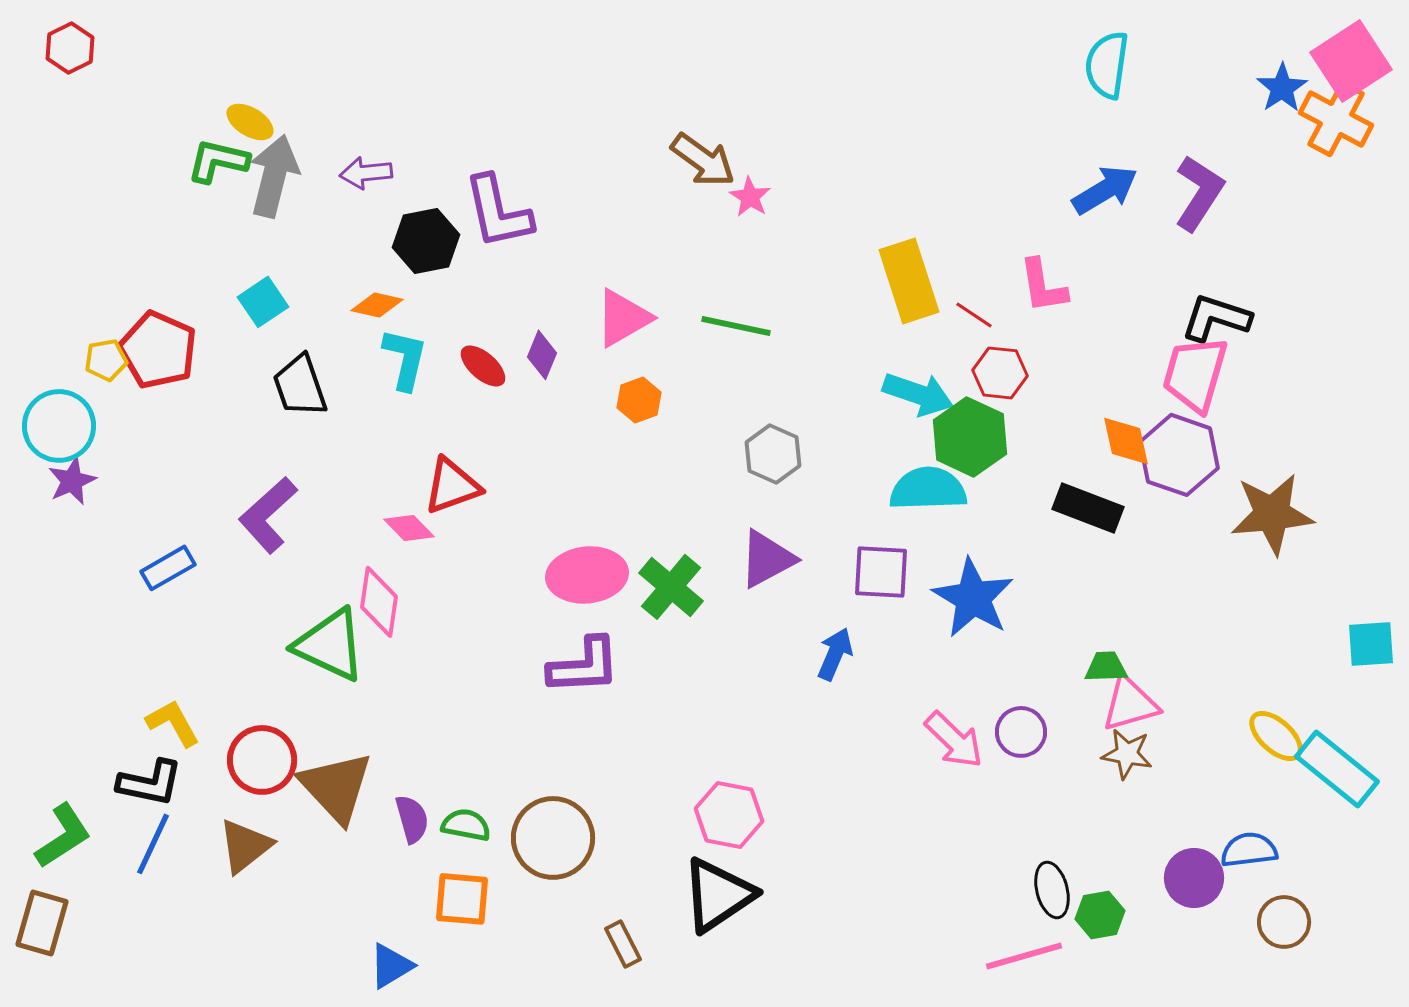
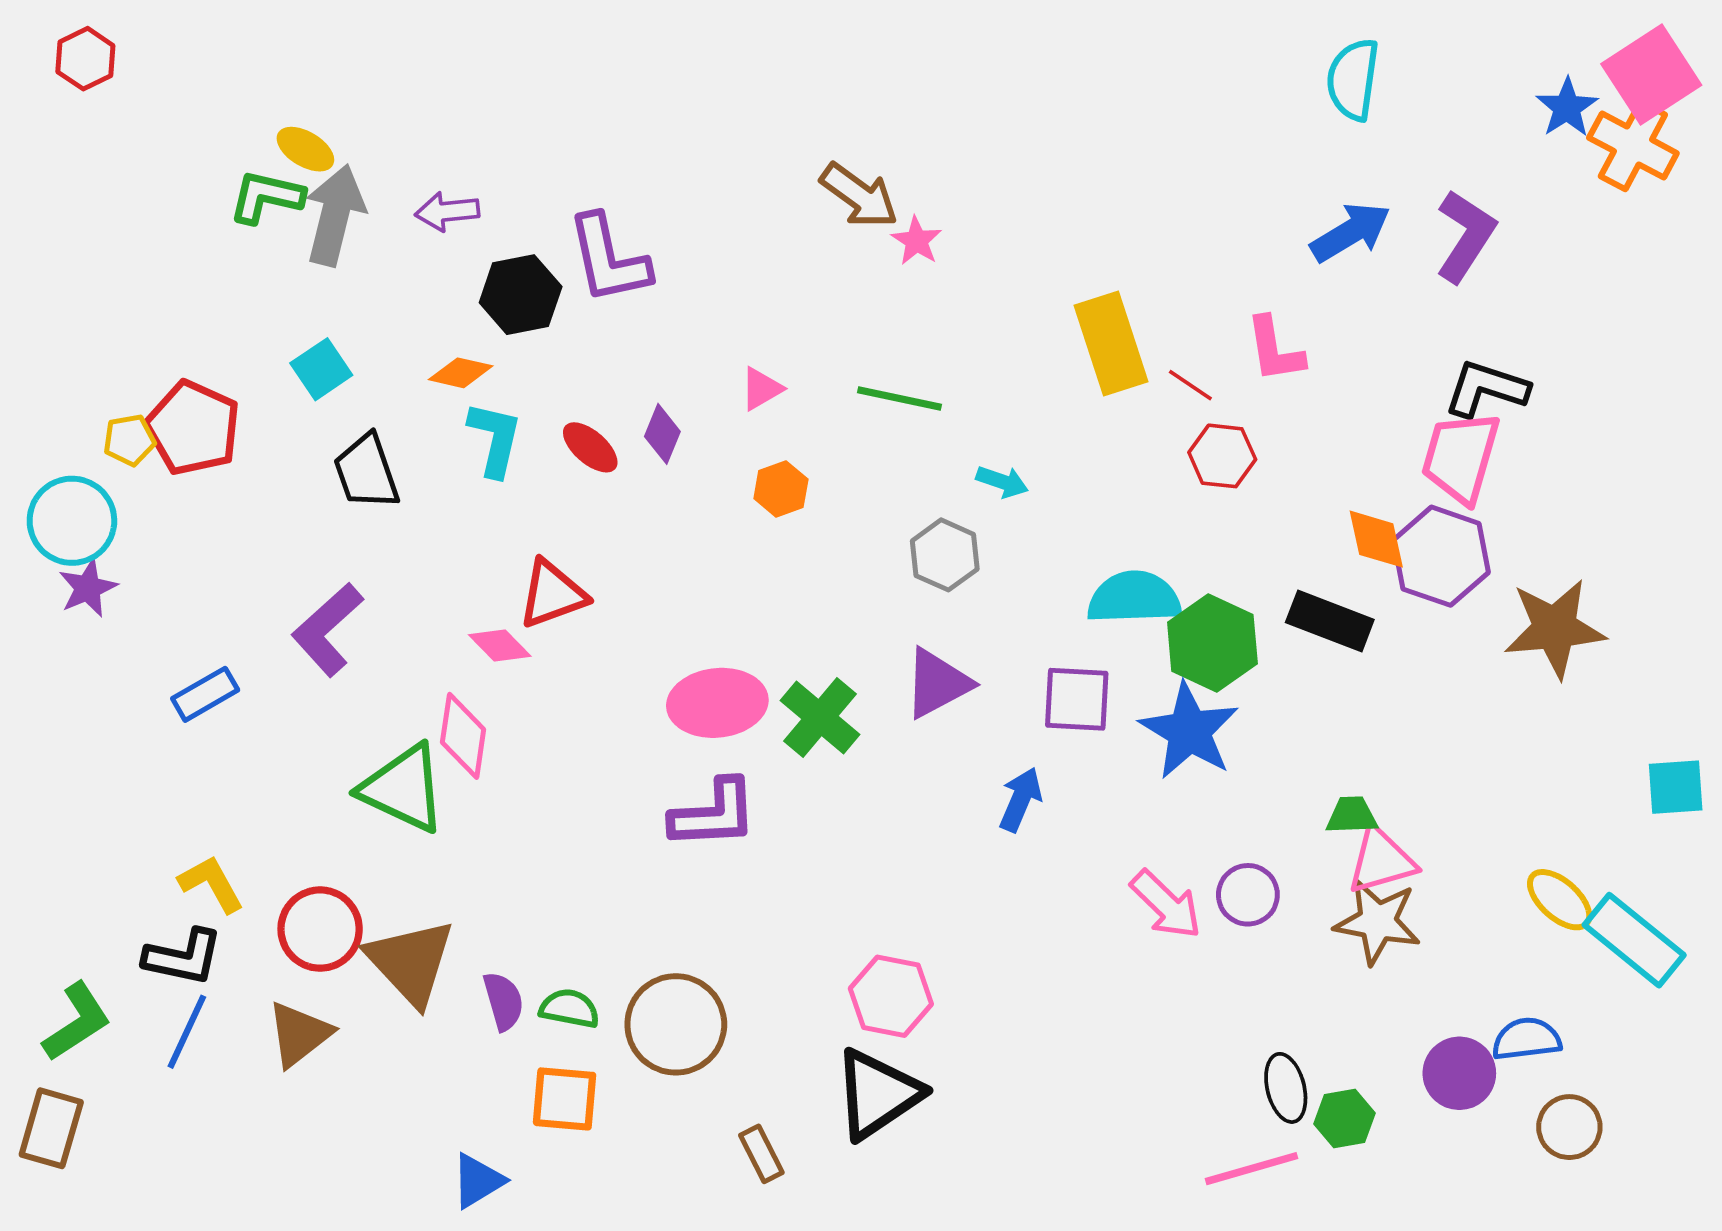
pink triangle: (623, 318) -> (761, 389), size x0.6
cyan arrow: (918, 394) -> (1002, 482), moved, size x0.6
green hexagon: (970, 437) -> (1212, 643), moved
brown star: (1127, 754) -> (1377, 922), size x1.4

